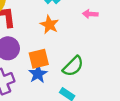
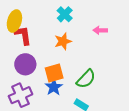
orange star: (49, 25) -> (63, 41), turned 30

